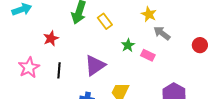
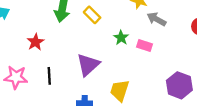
pink star: (29, 67) -> (16, 77), turned -30

